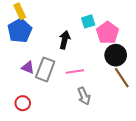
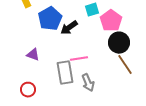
blue pentagon: (20, 31) -> (50, 19), moved
black arrow: (65, 40) -> (69, 28), turned -138
gray rectangle: (45, 69) -> (65, 73), moved, turned -30

